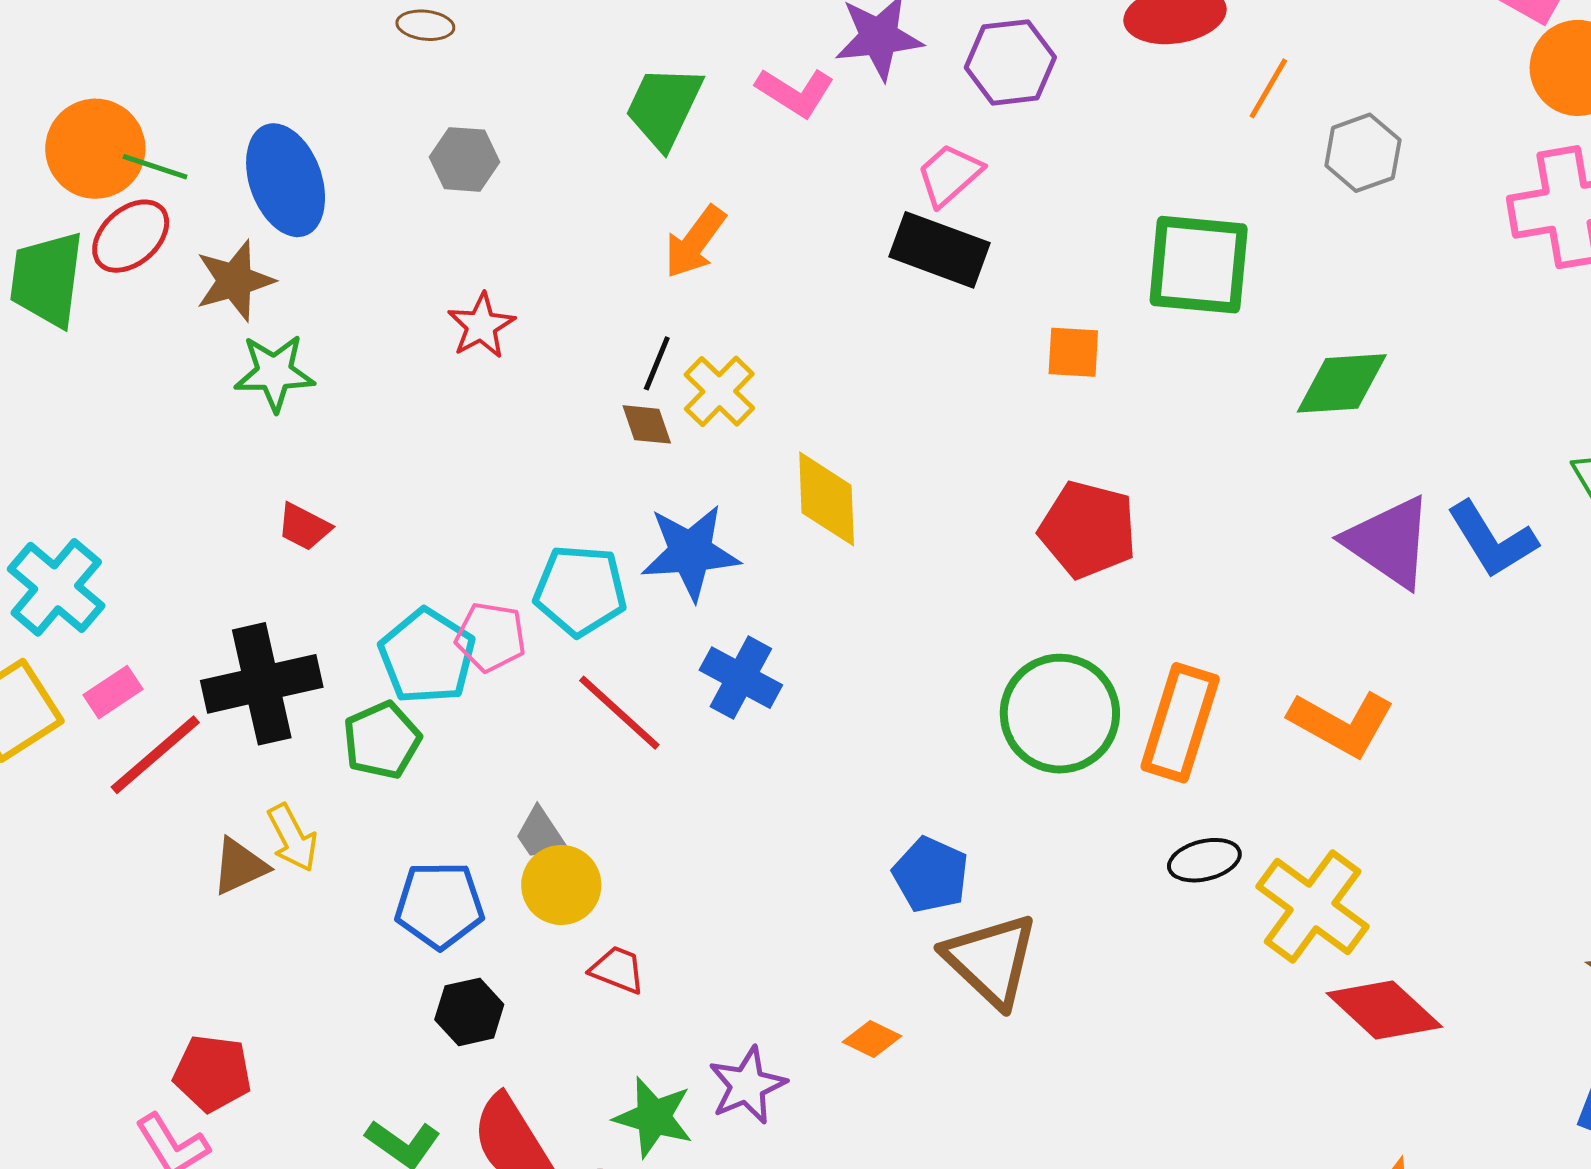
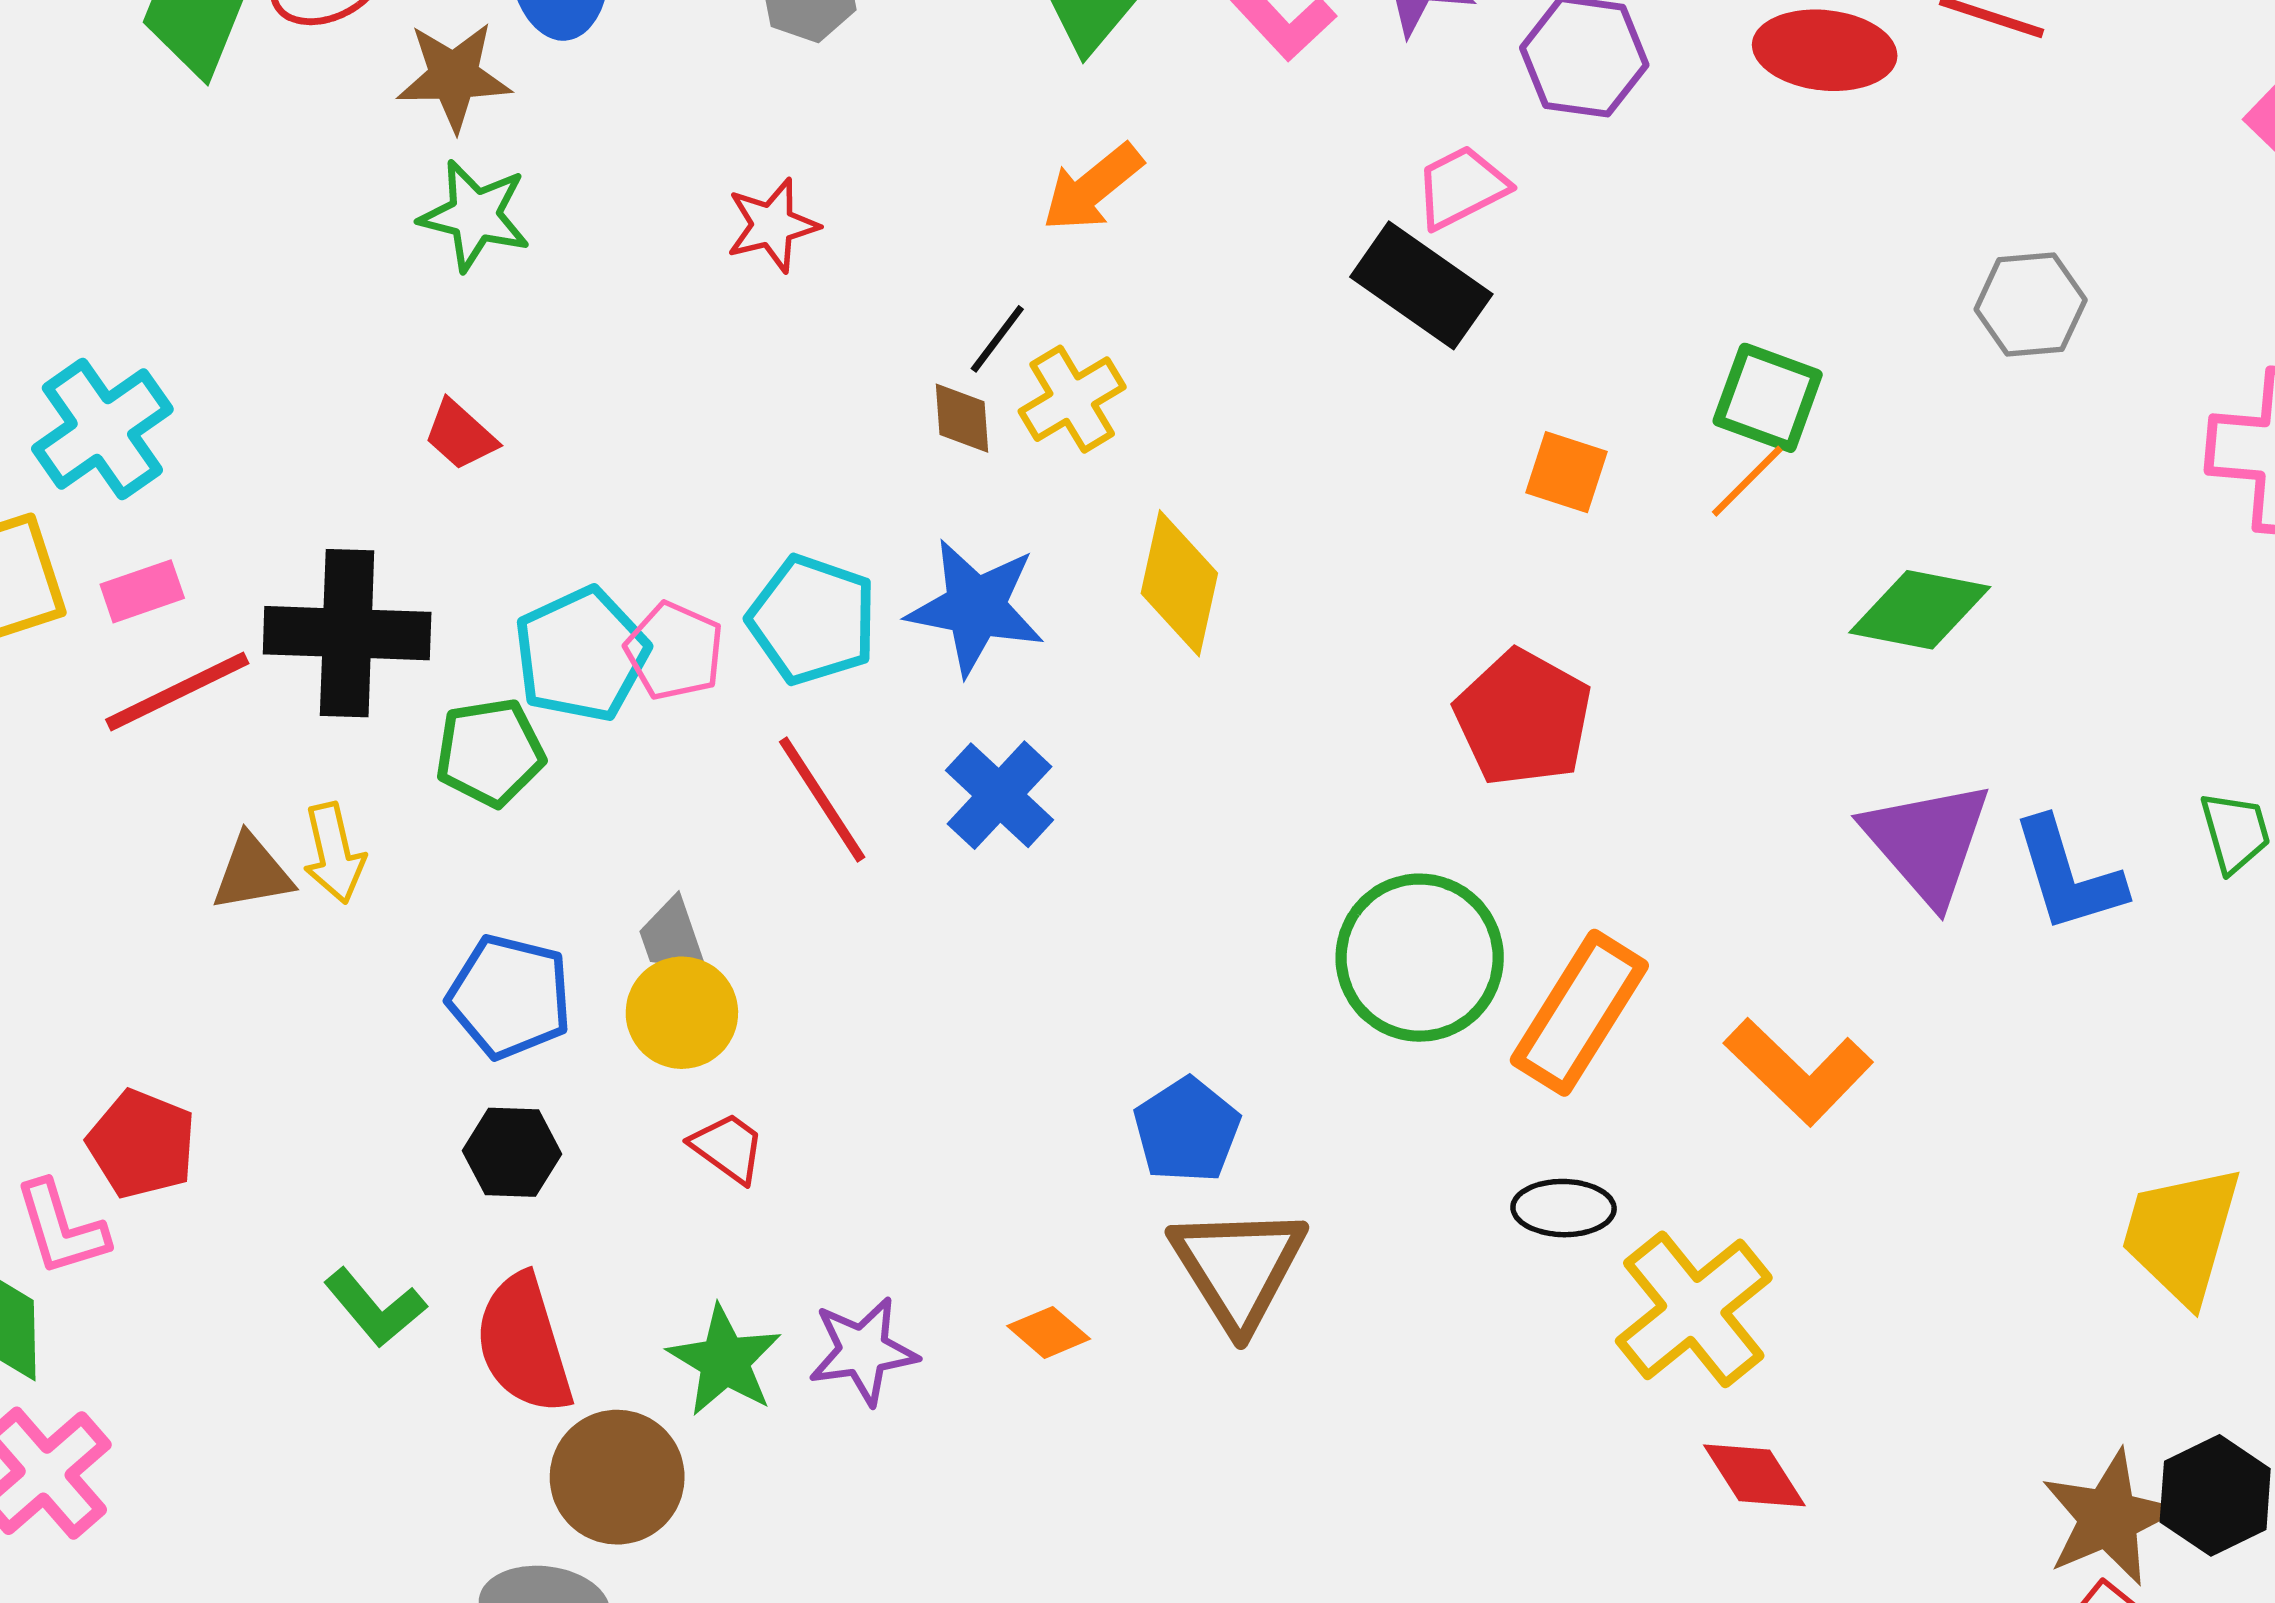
orange line: (1268, 88) -> (1747, 481), moved
green square: (1199, 265) -> (1768, 398), size x0.7
red diamond: (1384, 1010) -> (1754, 1475), size x0.7

